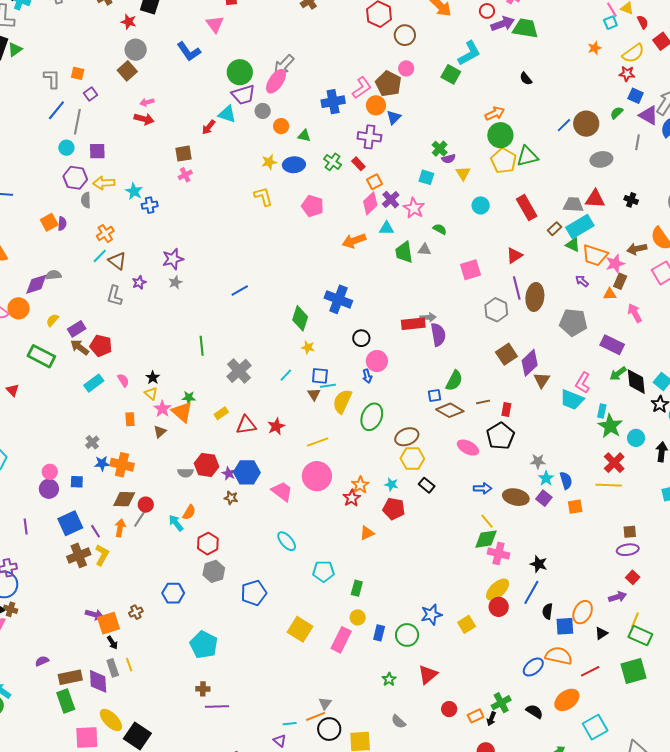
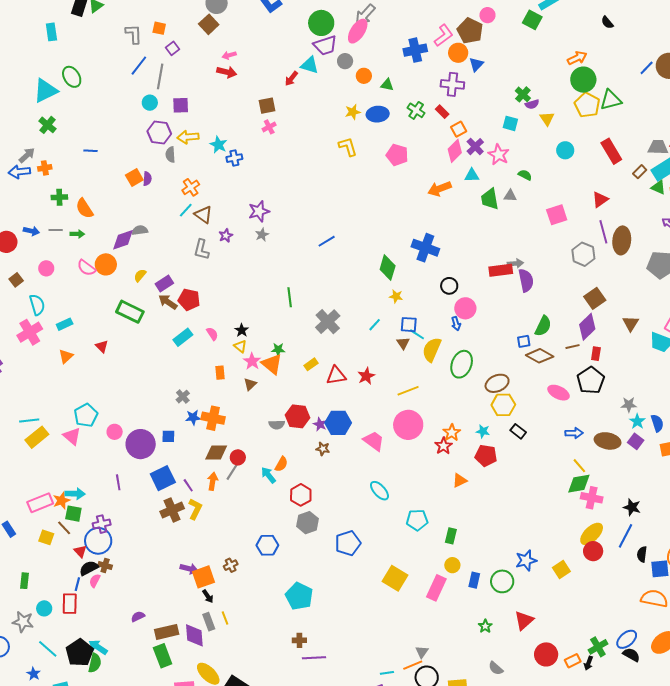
purple diamond: (530, 363) -> (587, 327), moved
cyan line: (328, 386) -> (417, 334), turned 42
pink circle: (50, 472) -> (115, 432), moved
purple circle: (49, 489) -> (141, 444), size x1.5
blue ellipse: (533, 667) -> (627, 639), moved
red circle: (449, 709) -> (546, 654), size x1.5

